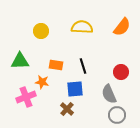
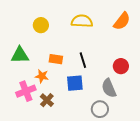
brown cross: (67, 109) -> (47, 100), moved
gray circle: (117, 115) -> (100, 109), moved

